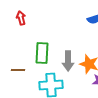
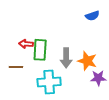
red arrow: (21, 18) -> (26, 44), moved, turned -72

